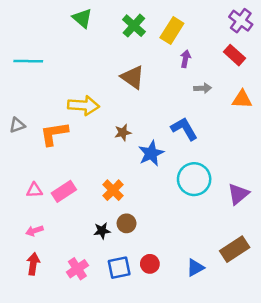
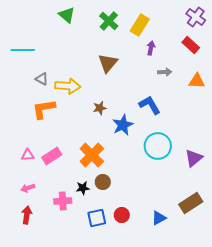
brown triangle: (133, 77) -> (108, 63), turned 35
gray triangle: (17, 125) -> (42, 79), moved, turned 48
orange cross: (113, 190) -> (92, 155), size x1.4
pink cross: (77, 269) -> (63, 201), moved, turned 30

